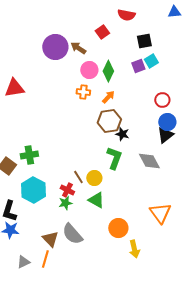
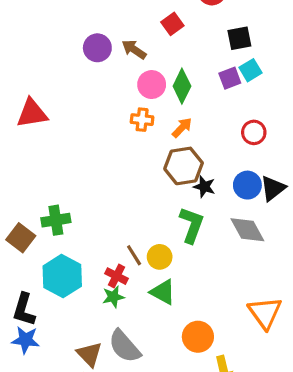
purple circle: (55, 47) -> (97, 48), size x0.7
red circle: (162, 100) -> (254, 132), moved
blue circle: (167, 122) -> (247, 185), moved

